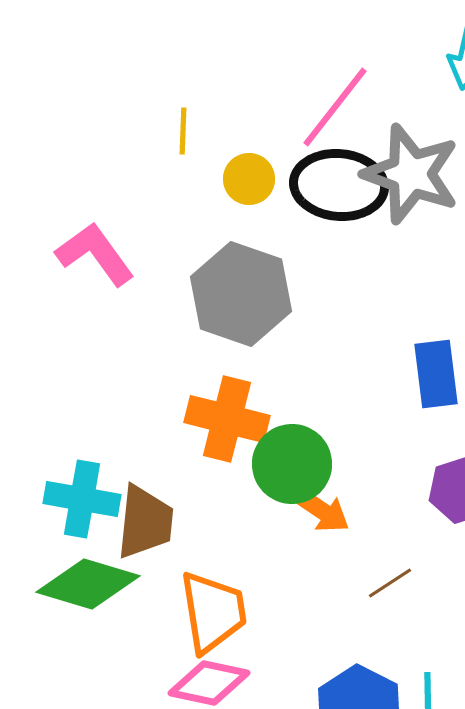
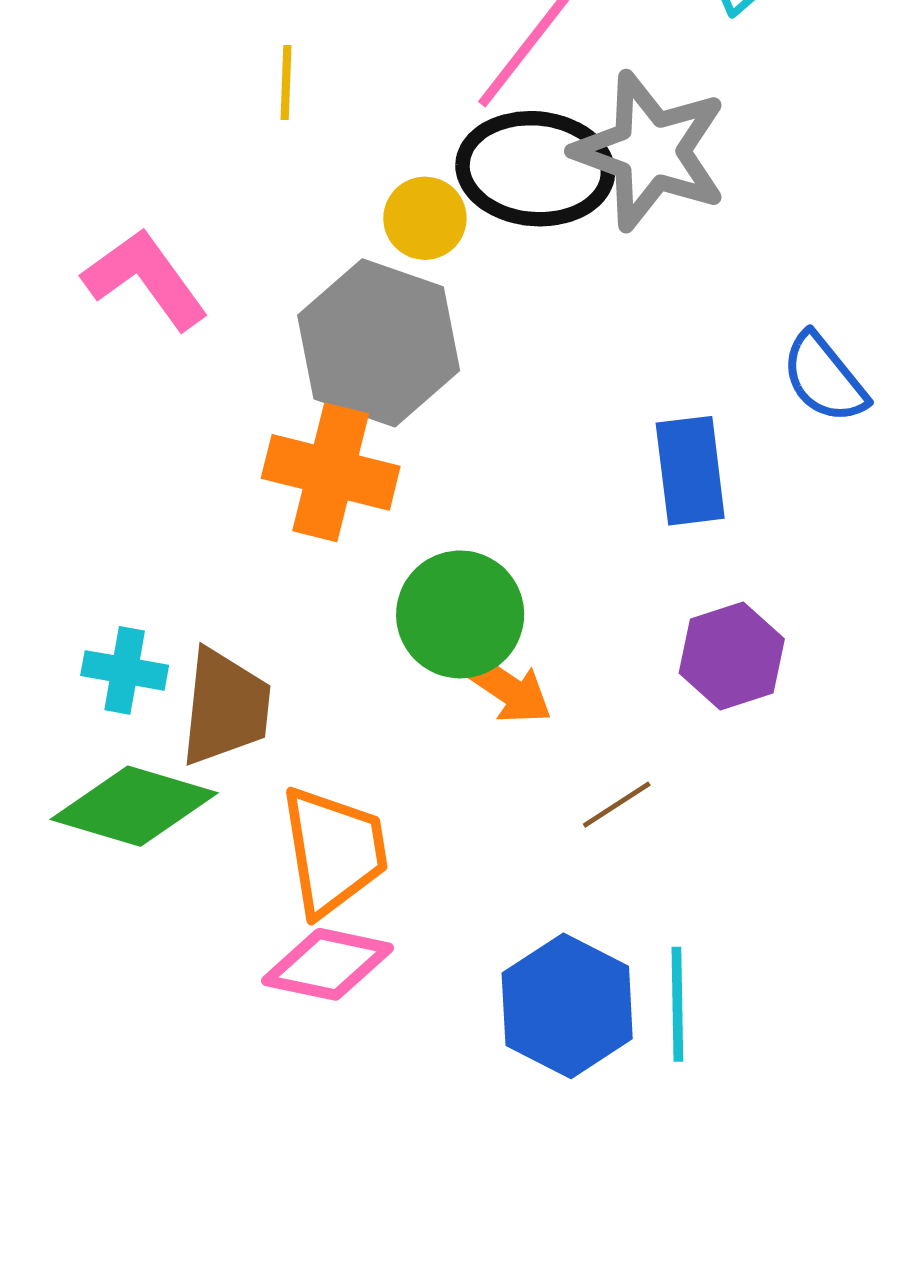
yellow circle: (249, 179) -> (425, 218), moved
orange cross: (227, 419) -> (331, 472), moved
cyan cross: (82, 499) -> (125, 670), size x0.7

